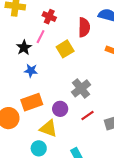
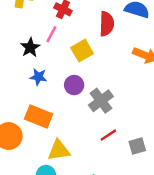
orange rectangle: (32, 102) -> (39, 116), turned 40
purple circle: (60, 109) -> (74, 85), moved
yellow triangle: (48, 128) -> (59, 150), turned -30

